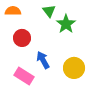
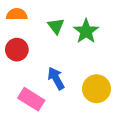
green triangle: (49, 11) -> (56, 26), moved
red circle: (22, 38) -> (17, 50), moved

